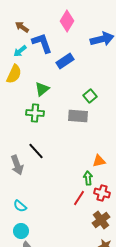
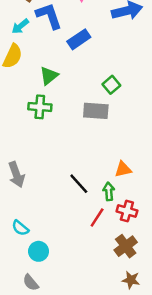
black line: (36, 151) -> (79, 184), moved
cyan circle: (21, 231) -> (39, 251), moved

